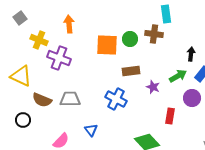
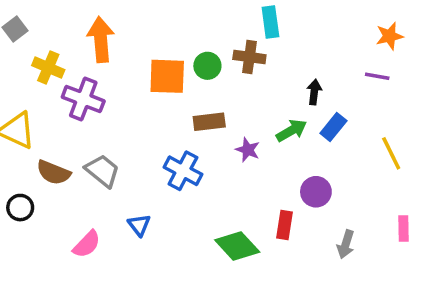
orange arrow: (69, 24) -> (101, 40), size x1.4
purple circle: (192, 98) -> (316, 192), moved
gray trapezoid: (70, 99) -> (102, 171), turned 40
red rectangle: (170, 116) -> (284, 225), moved

